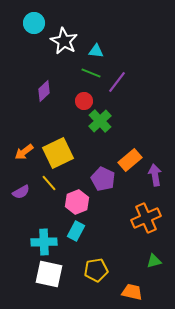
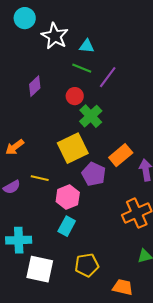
yellow square: (58, 153) -> (73, 148), moved
yellow line: (49, 183) -> (40, 178), turned -36
cyan cross: (44, 242) -> (19, 240), moved

